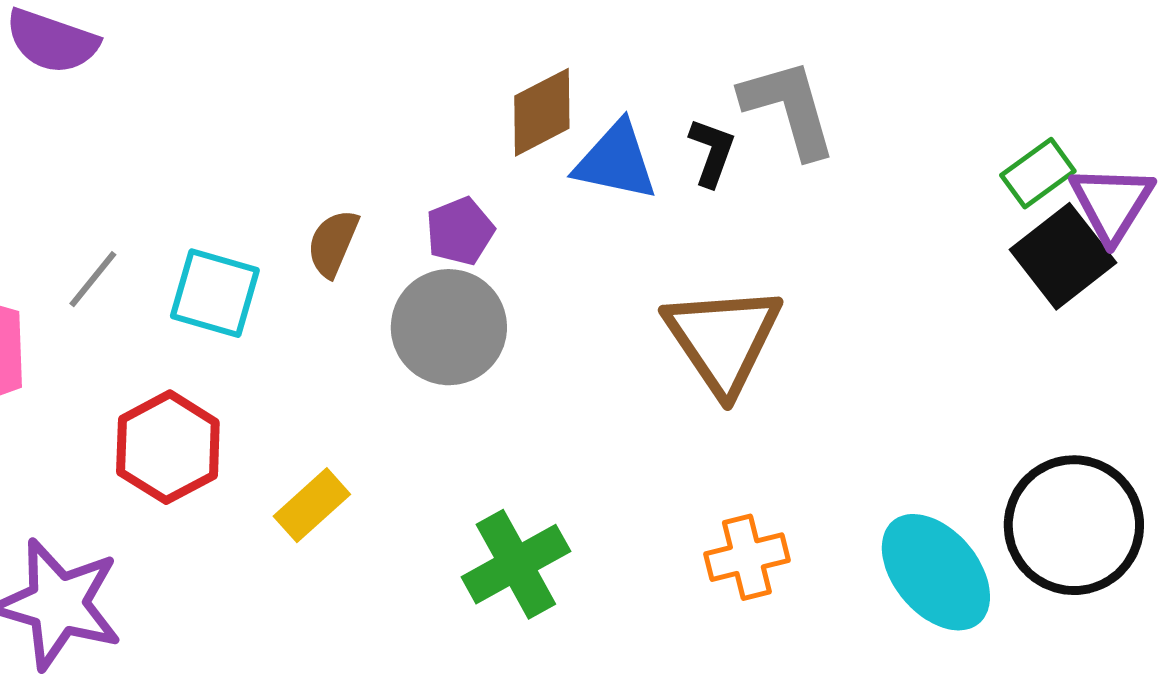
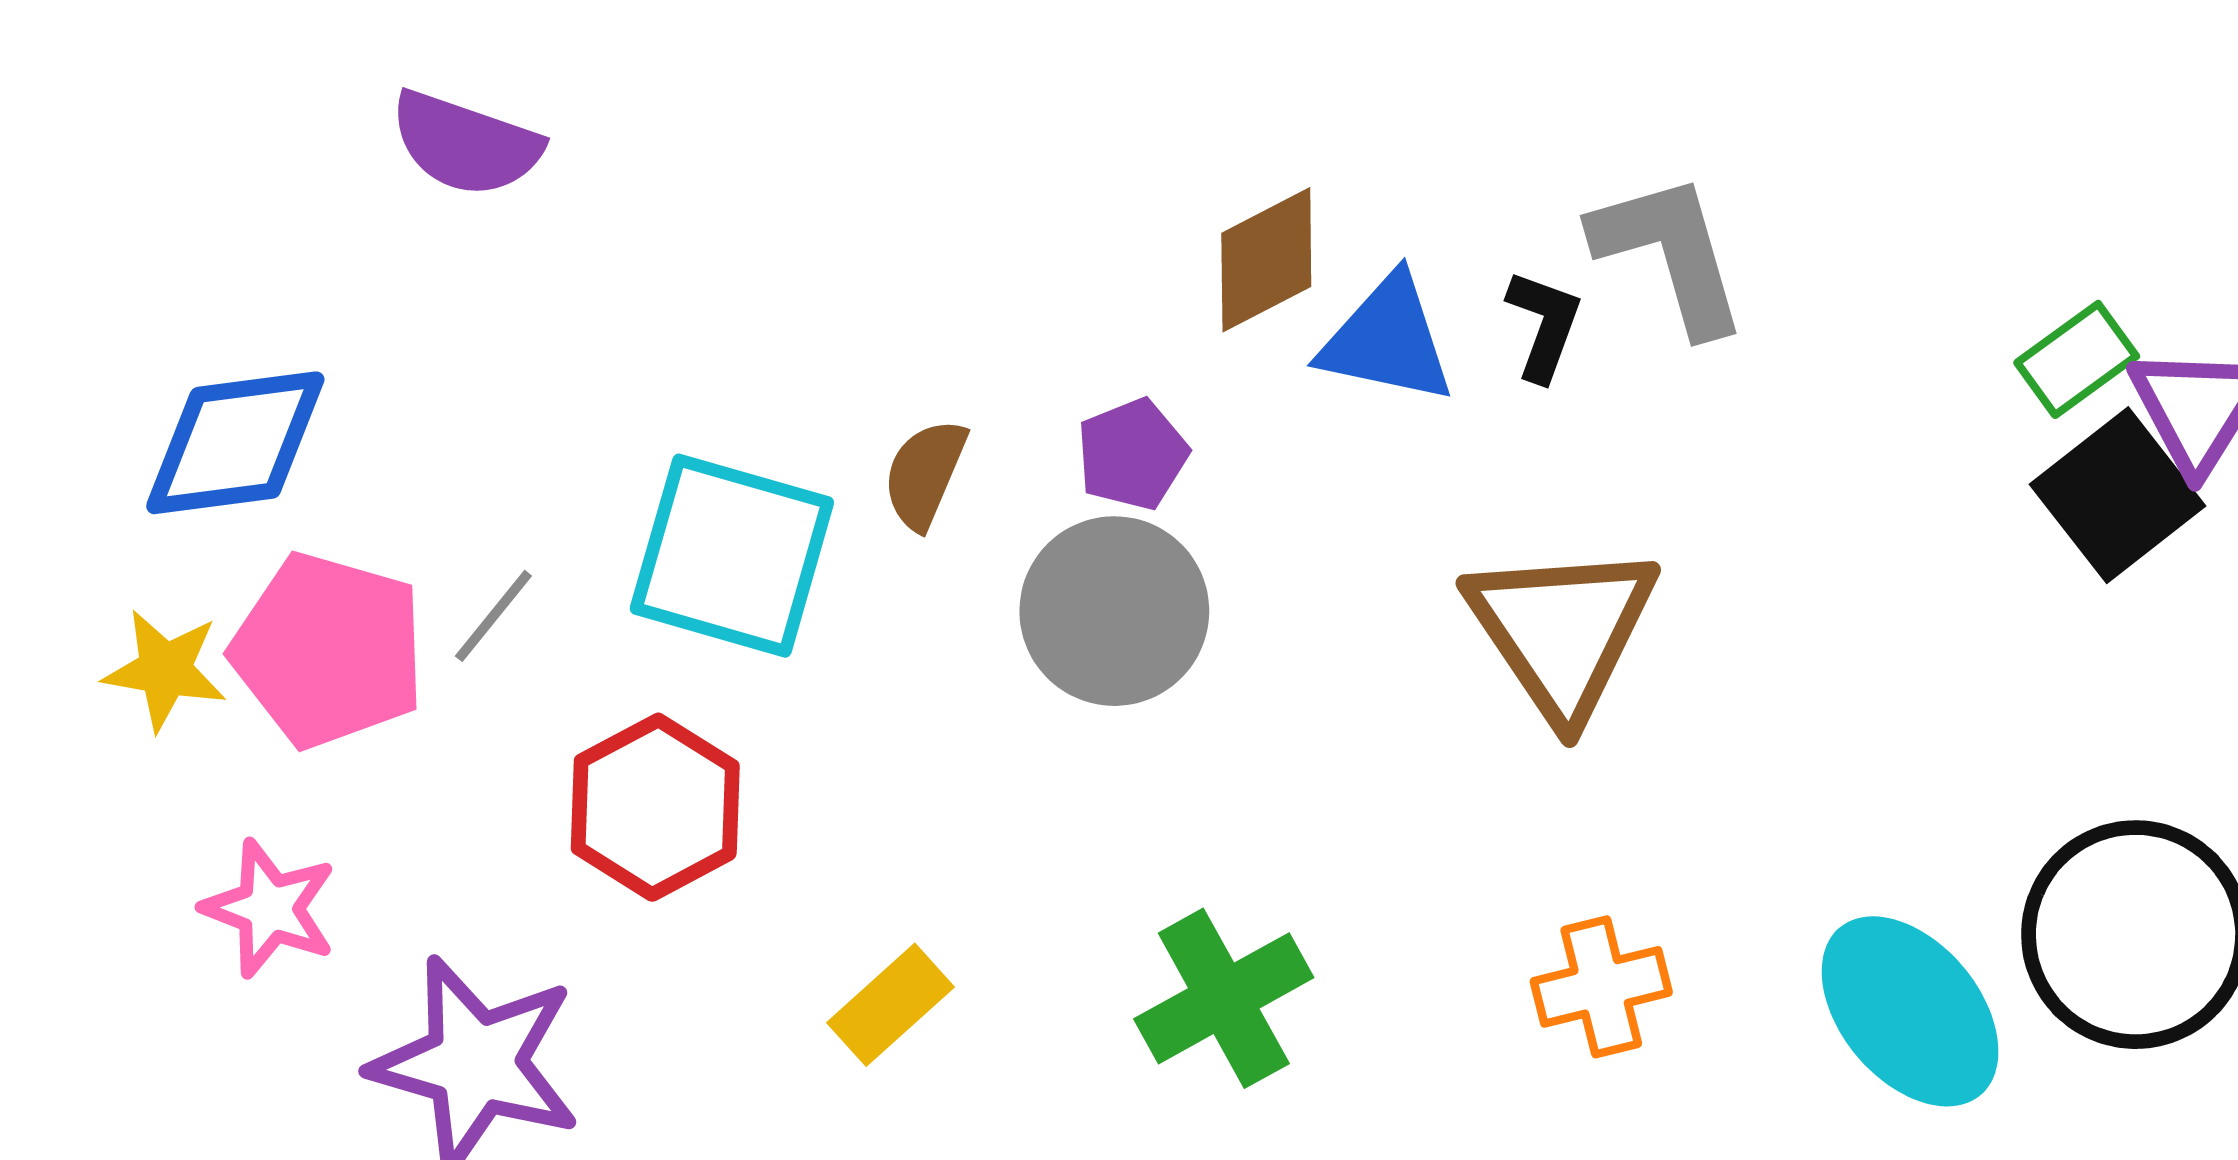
gray line: (93, 279) -> (493, 616), moved
cyan square: (215, 293) -> (732, 556), size x1.4
yellow rectangle: (312, 505) -> (890, 1005), moved

